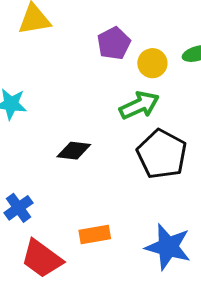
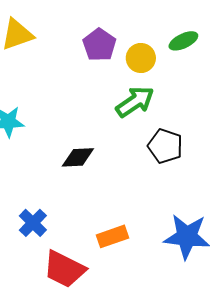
black pentagon: (162, 154) -> (165, 146), size x0.7

